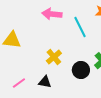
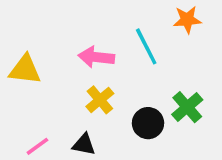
pink arrow: (52, 14) -> (96, 57), moved

